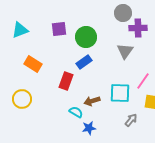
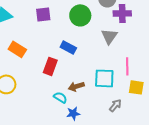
green circle: (86, 37) -> (80, 15), moved
blue rectangle: (84, 62) -> (68, 47), turned 63
pink line: (143, 81) -> (127, 66), turned -36

